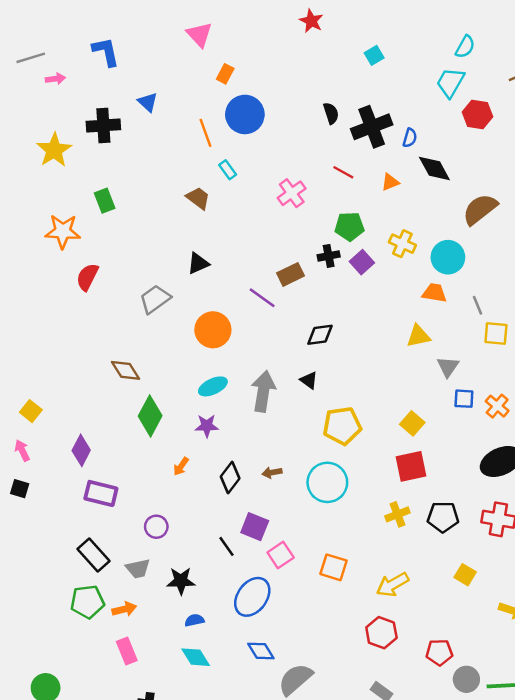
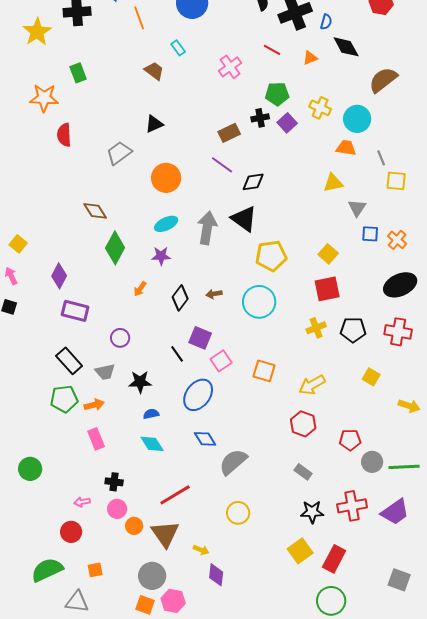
orange line: (206, 133) -> (139, 18), moved
red semicircle: (87, 277) -> (64, 135), turned -30
purple line: (262, 298) -> (222, 165), moved
black triangle: (309, 380) -> (244, 219), size x1.8

